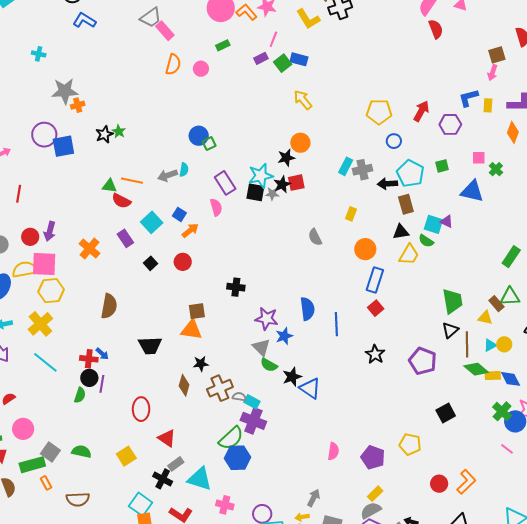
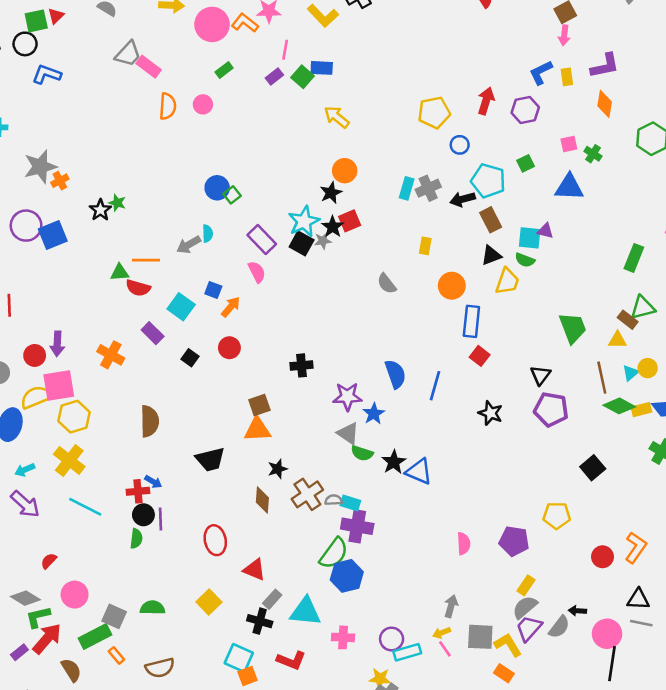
black square: (255, 192) -> (302, 243), turned 30
blue line: (336, 324) -> (435, 386), turned 30
black triangle: (450, 330) -> (540, 375), moved

